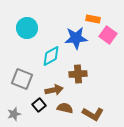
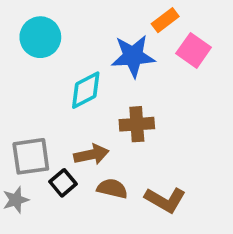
orange rectangle: (93, 19) -> (165, 20), turned -48
gray square: (22, 79) -> (31, 156), moved, turned -30

